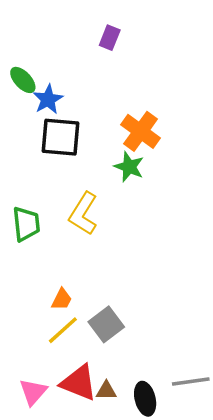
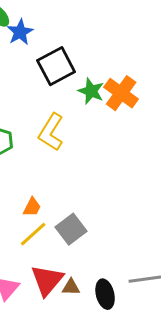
orange cross: (141, 131) -> (121, 93), moved
black square: (61, 137) -> (56, 66), moved, turned -33
red triangle: (79, 383) -> (47, 280), turned 48

